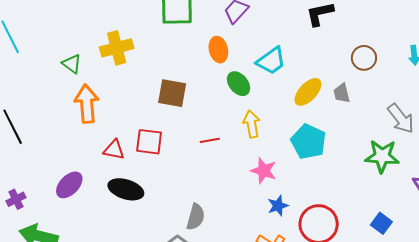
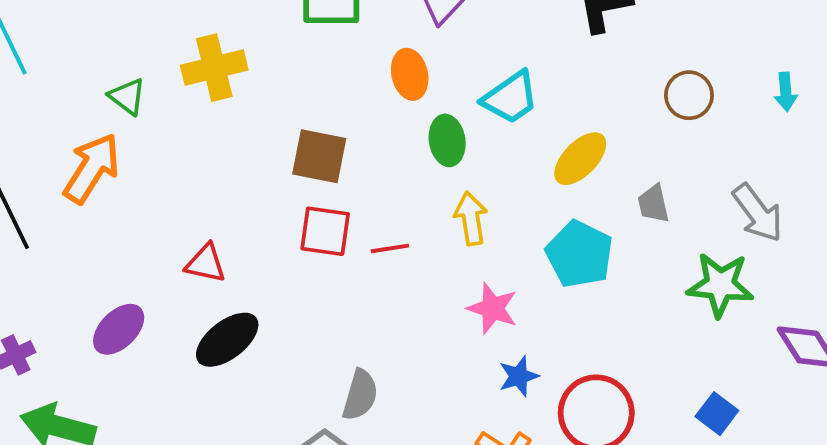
green ellipse: (239, 84) -> (447, 140), turned 30
gray trapezoid: (342, 93) -> (653, 204), moved
orange arrow: (87, 104) -> (92, 168), moved, turned 36
red square: (149, 142) -> (325, 231), moved
black ellipse: (126, 189) -> (227, 340), turned -56

